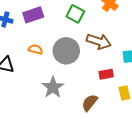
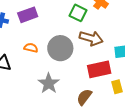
green square: (75, 14) -> (78, 13), moved
red rectangle: (106, 74) -> (99, 69), size x1.6

